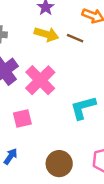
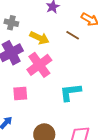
yellow arrow: (46, 34) -> (39, 38), moved

